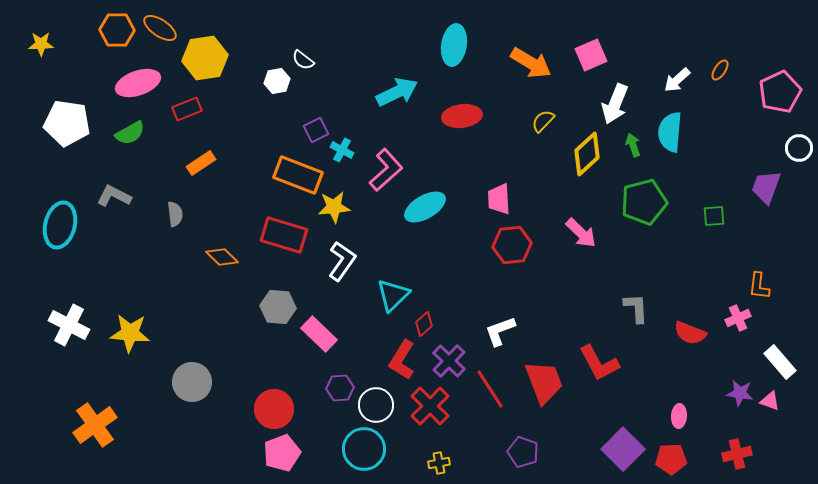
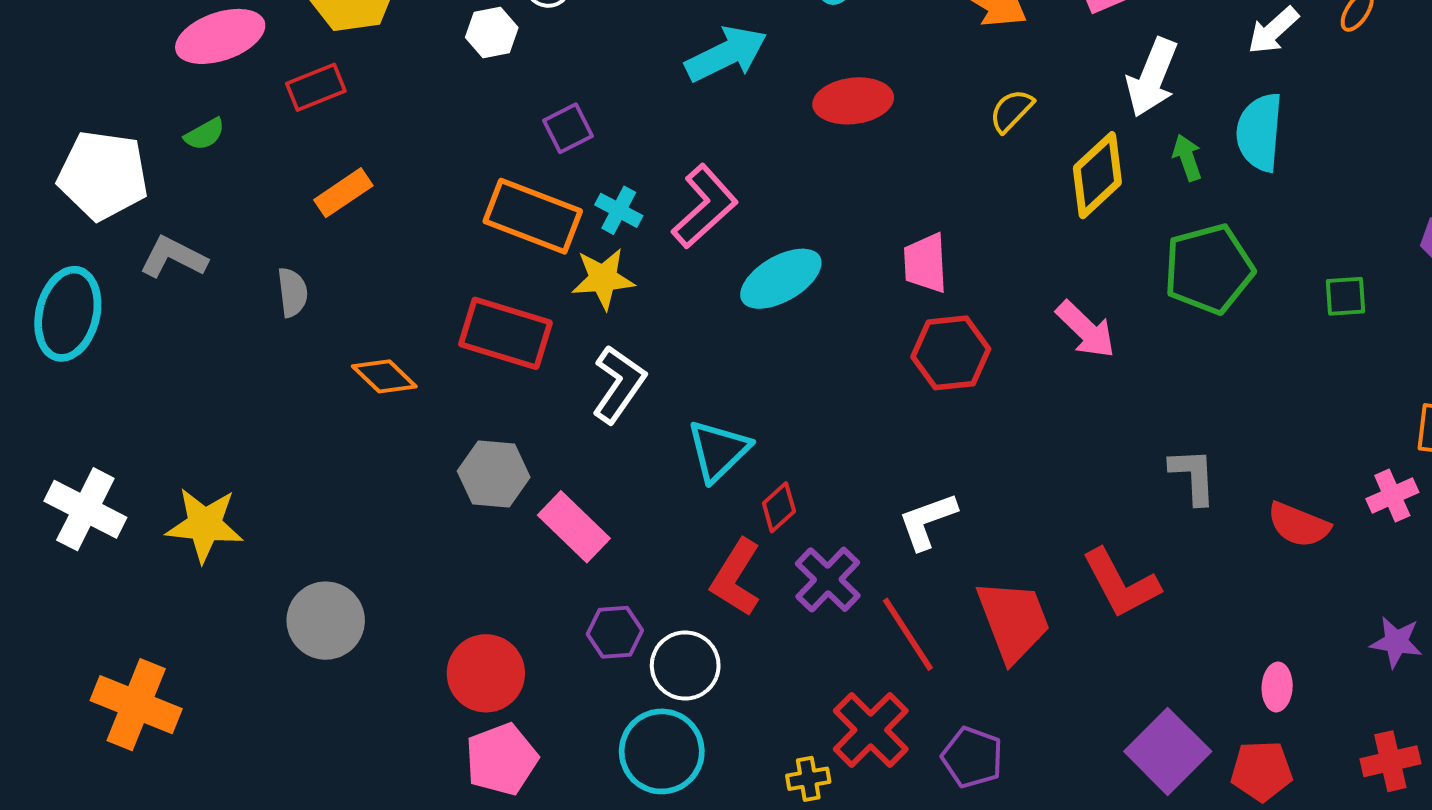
white pentagon: (67, 123) -> (103, 175), moved
green semicircle: (130, 133) -> (205, 134), size x0.7
cyan cross: (342, 150) -> (619, 210), moved
red cross: (430, 406) -> (871, 730), moved
orange cross: (95, 425) -> (136, 705), turned -33

